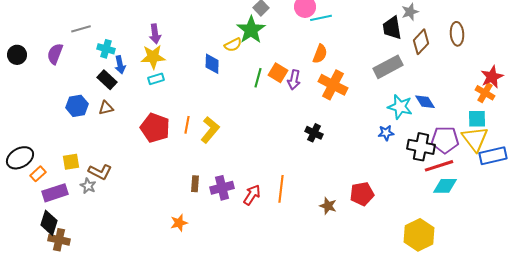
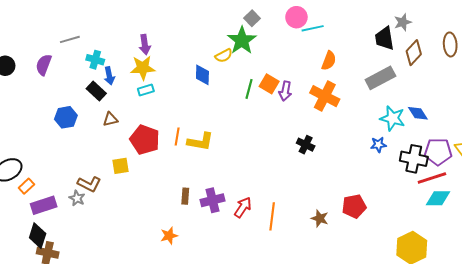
orange semicircle: (320, 54) -> (329, 61), moved
brown triangle: (106, 108) -> (110, 119), moved
yellow L-shape: (210, 130) -> (200, 142), turned 60
yellow square: (71, 162) -> (120, 166), moved
orange line: (281, 189) -> (272, 216), moved

